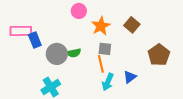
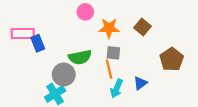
orange star: (101, 26) -> (109, 28), turned 30
green semicircle: (74, 53) -> (80, 57), size x1.5
gray circle: (57, 54) -> (64, 75), moved

